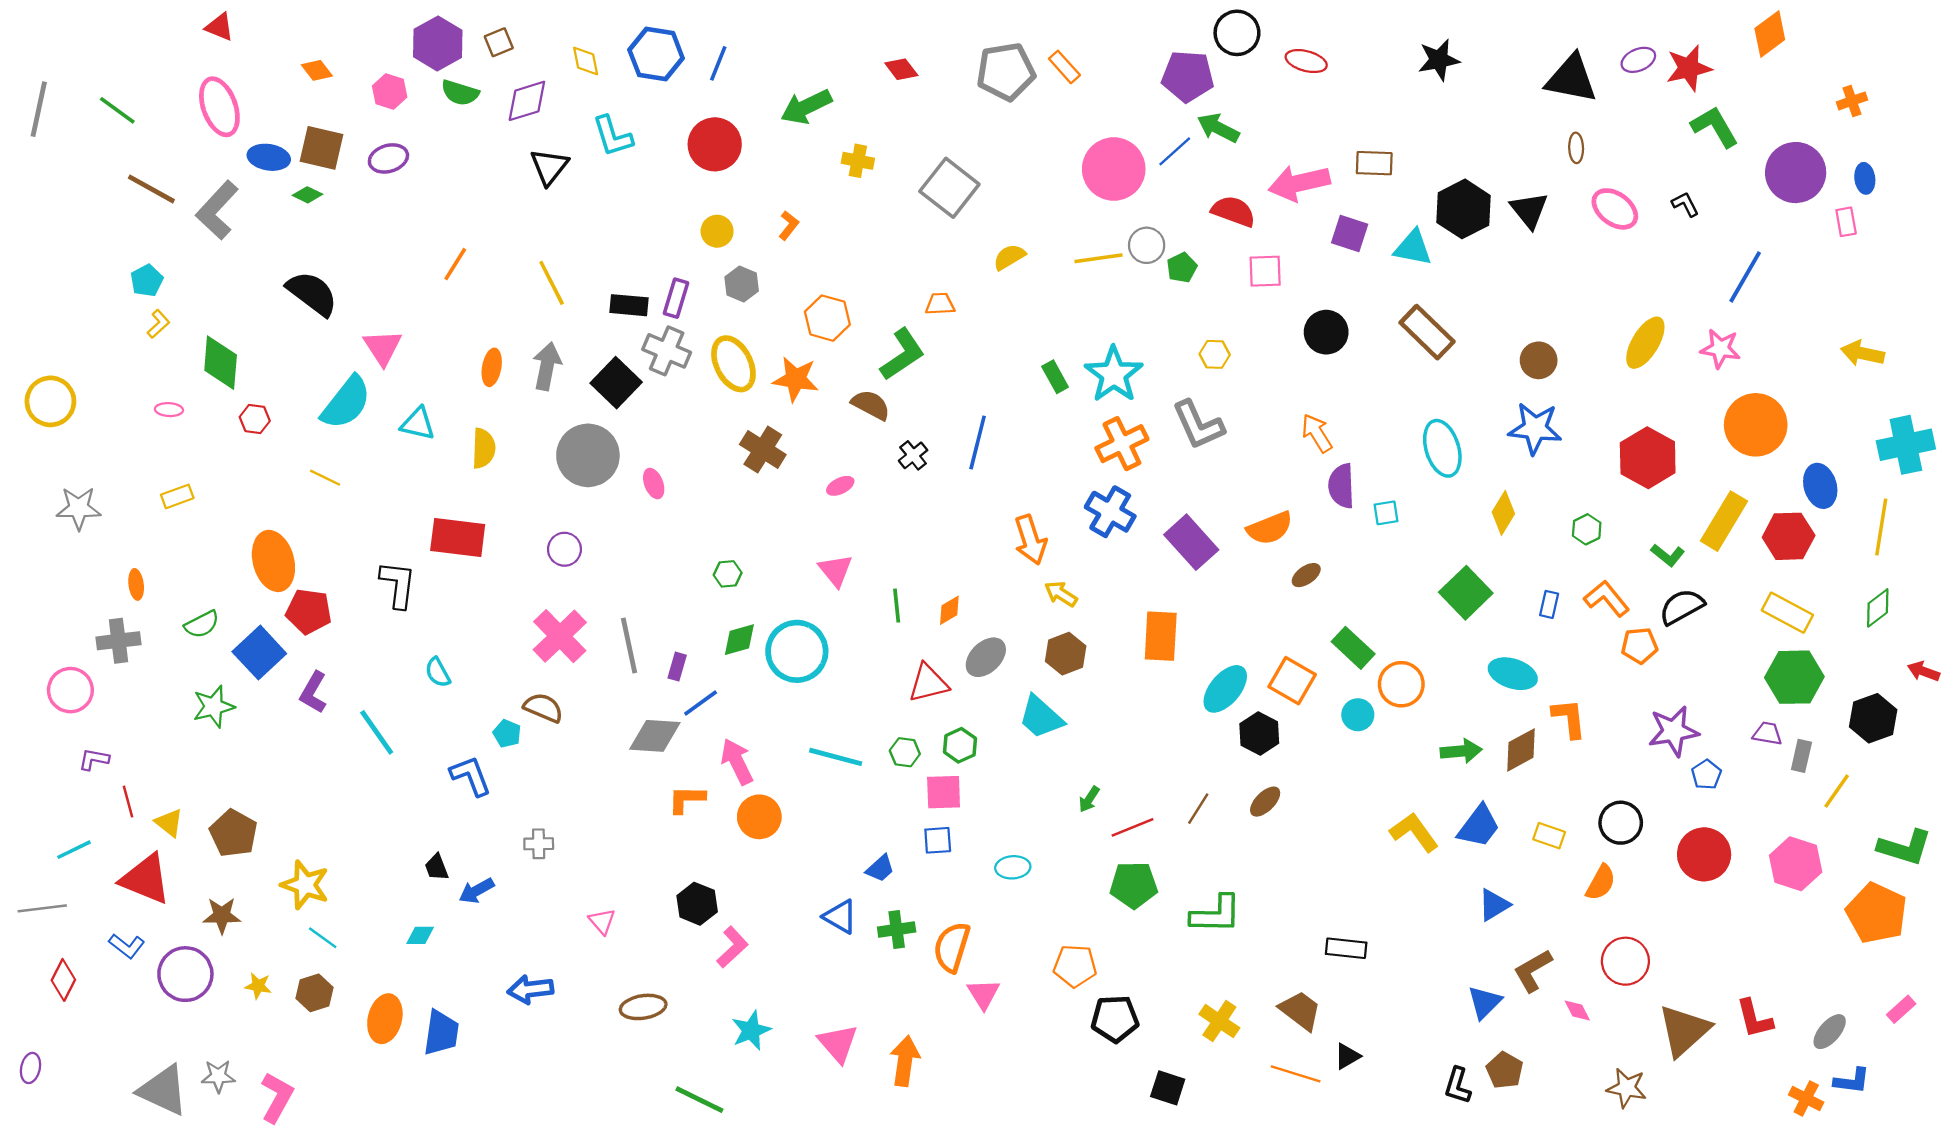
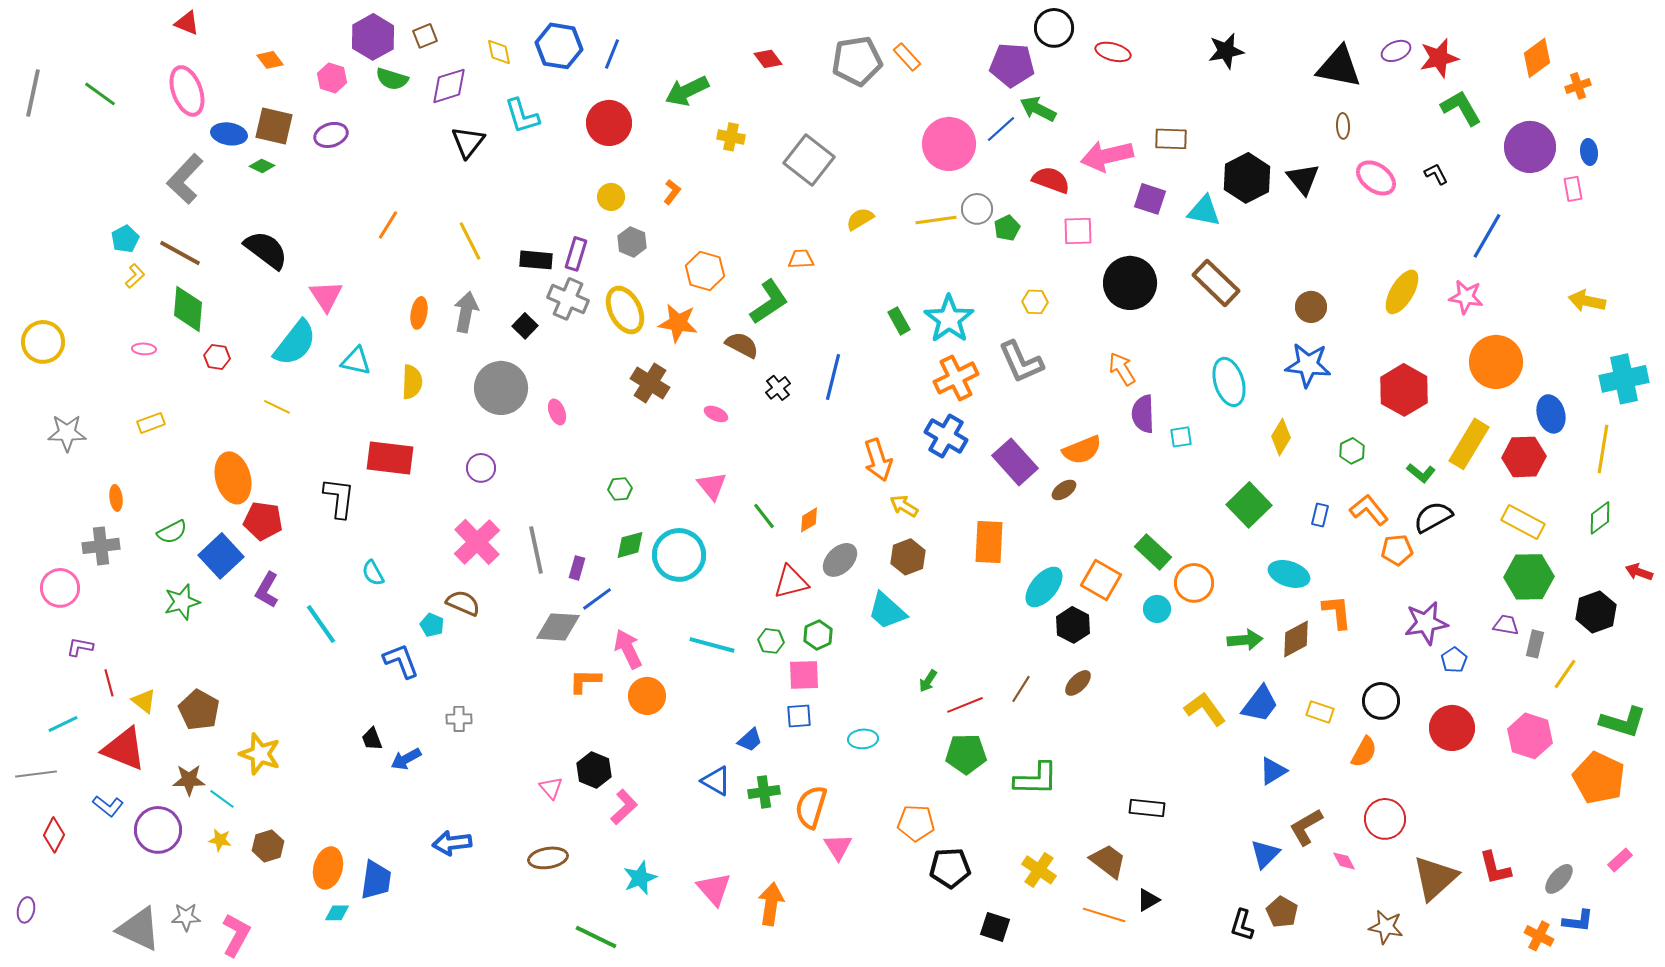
orange diamond: (1770, 34) -> (1537, 58), moved
brown line: (151, 189) -> (180, 253), moved
black circle: (1326, 332) -> (1130, 283), size x1.4
black square: (616, 383) -> (525, 326), size x0.6
pink ellipse: (840, 486) -> (716, 414), turned 50
brown ellipse: (1306, 575) -> (1064, 490), moved
green line: (897, 606) -> (764, 516), turned -32
pink triangle: (602, 921) -> (551, 788), moved
cyan diamond: (420, 935) -> (337, 913), moved
cyan line: (323, 938) -> (222, 799), moved

